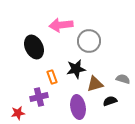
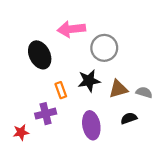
brown triangle: (95, 84) -> (118, 89), moved

